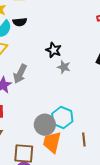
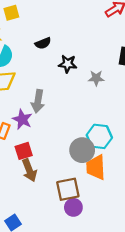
black semicircle: (20, 22) -> (43, 43), moved
gray star: (64, 67) -> (96, 78), moved

